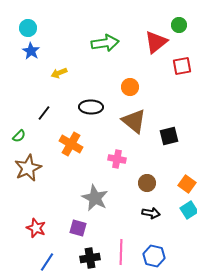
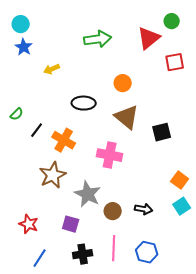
black line: (44, 113) -> (37, 130), moved
green semicircle: (19, 136) -> (17, 114), moved
pink cross: (117, 159) -> (110, 155), size x1.4
brown star: (28, 168) -> (53, 175), moved
brown circle: (147, 183) -> (113, 211), moved

